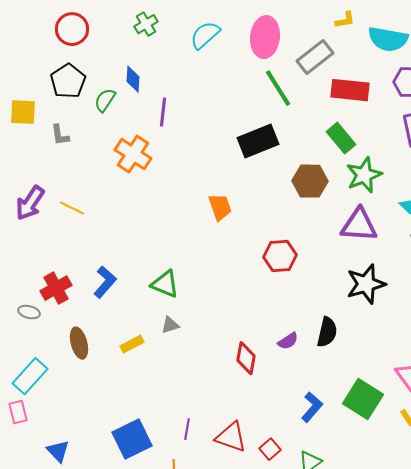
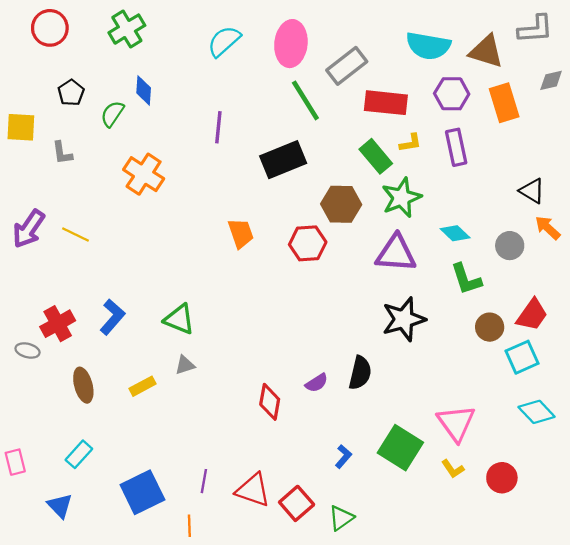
yellow L-shape: (345, 20) -> (410, 143), moved
green cross: (146, 24) -> (127, 29), moved, size x1.4
red circle: (72, 29) -> (50, 28), moved
black pentagon: (68, 81) -> (71, 93), size x0.7
purple line: (163, 112) -> (218, 127), moved
red hexagon: (280, 256) -> (308, 243), moved
cyan rectangle: (30, 376) -> (79, 454), moved, size x0.7
blue L-shape: (312, 407) -> (343, 457), size x0.7
red square: (270, 449) -> (297, 503), size x1.4

